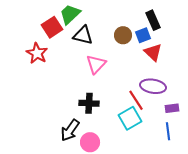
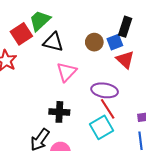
black rectangle: (153, 20) -> (125, 27), turned 42
purple ellipse: (153, 86) -> (105, 90), moved

